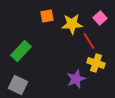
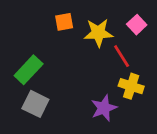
gray square: (18, 85) -> (35, 104), moved

